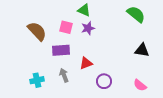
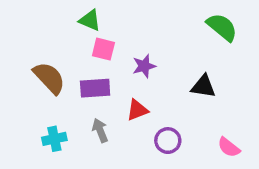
green triangle: (84, 10) -> (90, 20), moved
purple star: (88, 28) -> (144, 66), moved
brown semicircle: (37, 31) -> (49, 78), moved
black triangle: (142, 50) -> (203, 86), moved

